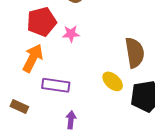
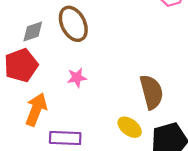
red pentagon: (42, 22) -> (21, 65), moved

